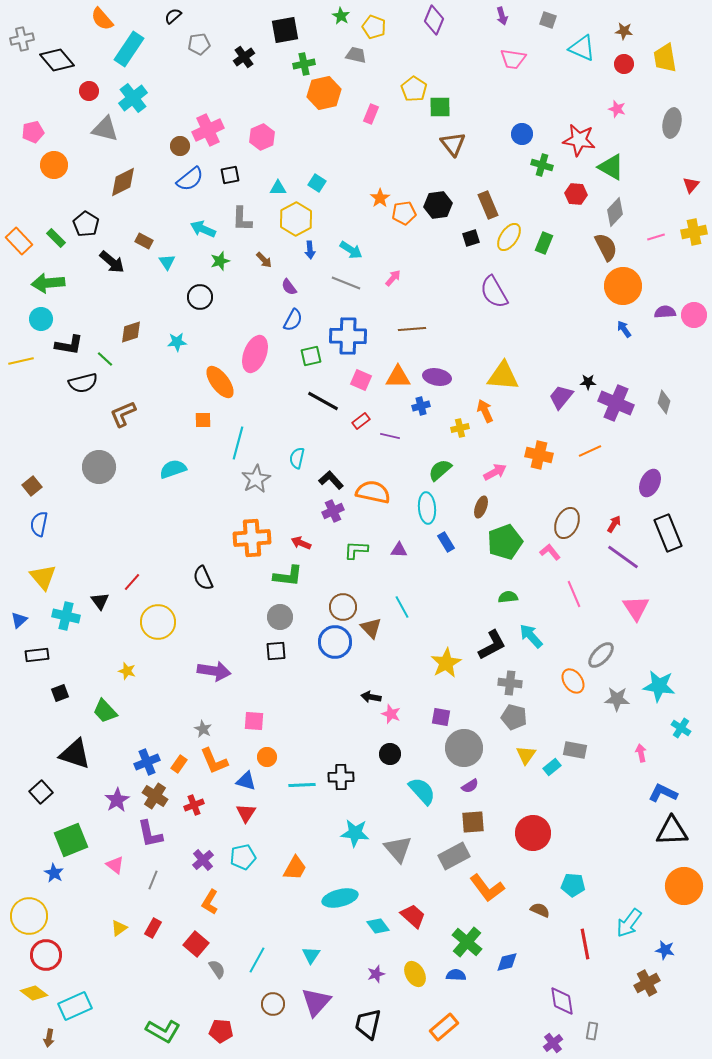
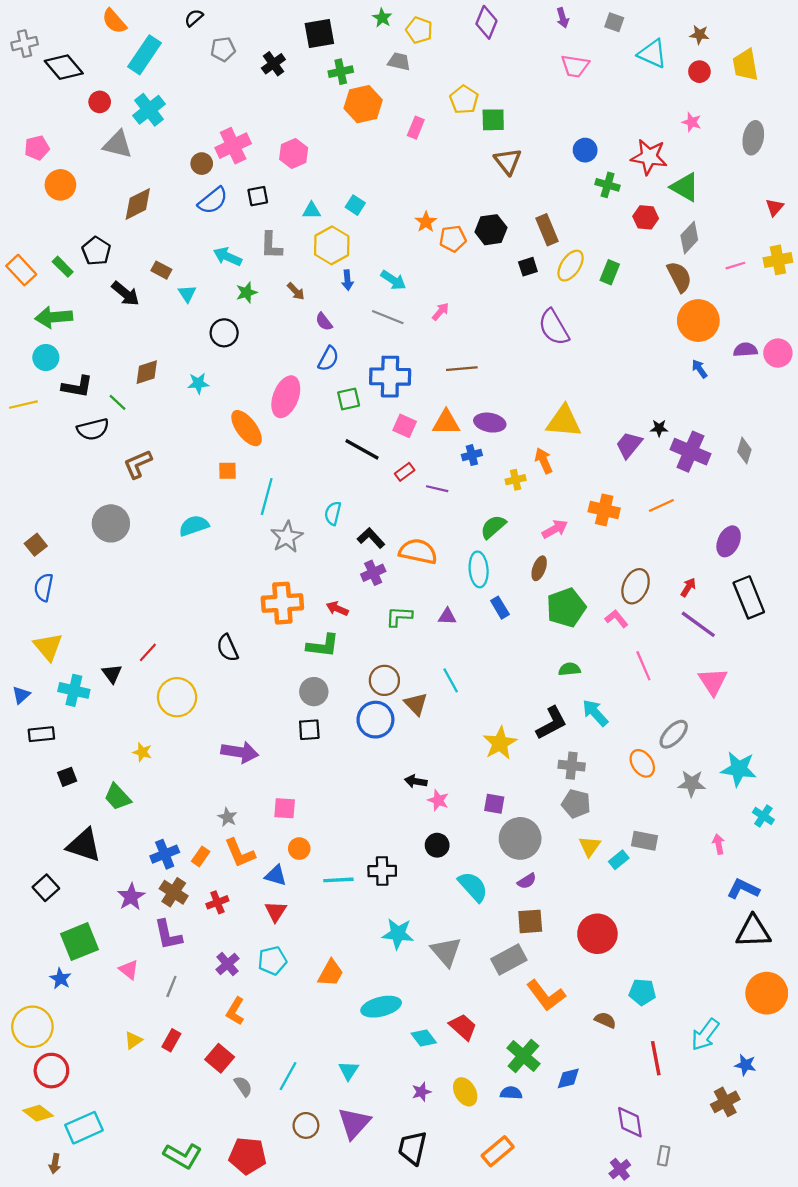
red pentagon: (221, 1031) -> (248, 1156), size x1.4

